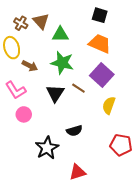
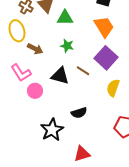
orange trapezoid: (100, 44) -> (104, 27), turned 35
green star: (62, 63) -> (67, 46), size x0.6
black triangle: (55, 93) -> (60, 76), turned -48
pink circle: (24, 114) -> (35, 91), moved

